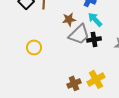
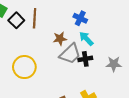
yellow circle: (34, 47) -> (24, 67), size x1.5

